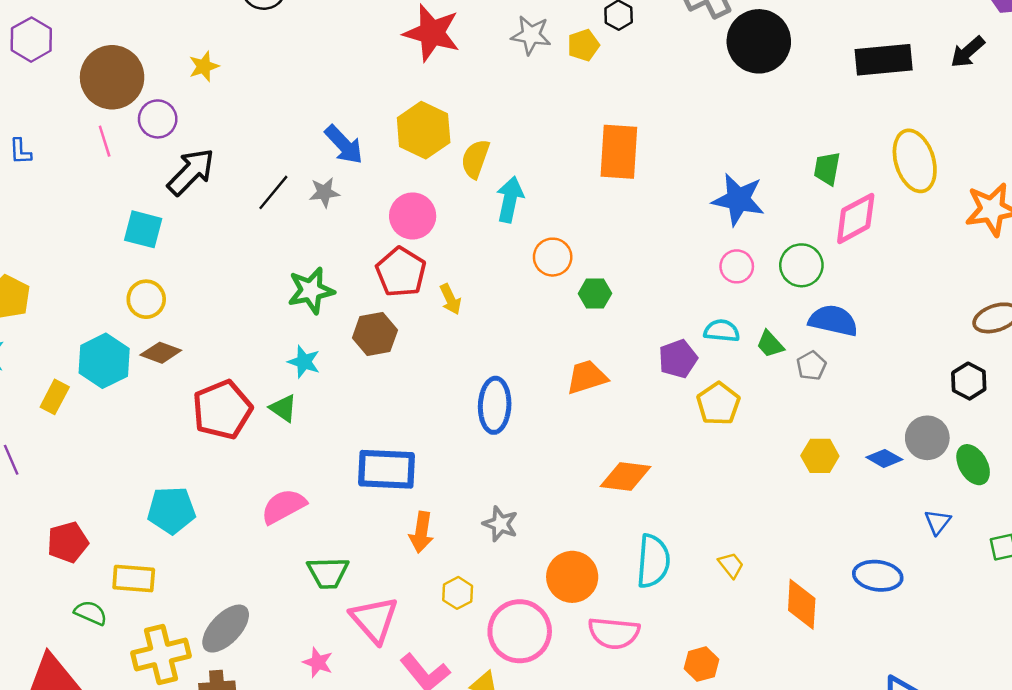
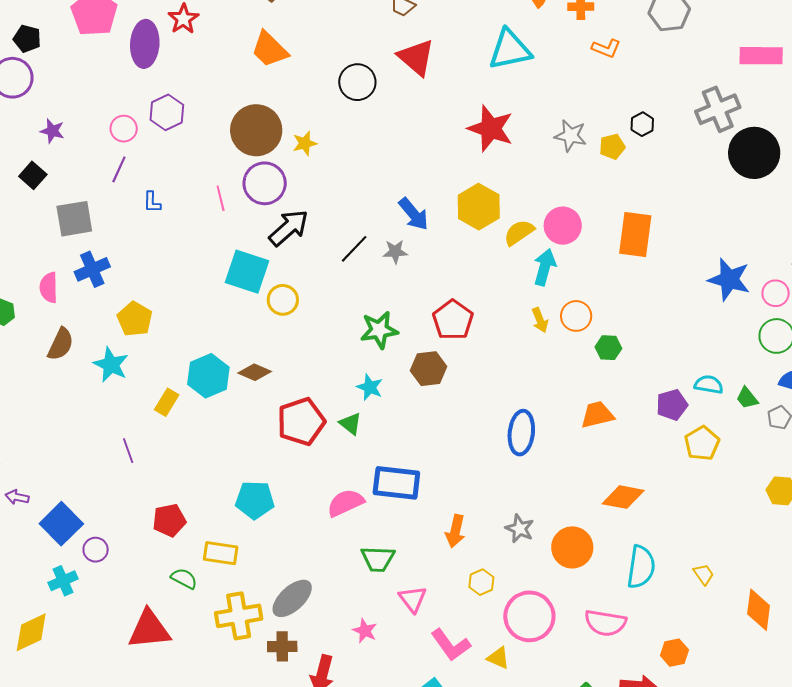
brown circle: (112, 77) -> (256, 130), moved
purple circle: (158, 119) -> (265, 183), size x1.4
yellow semicircle: (475, 159) -> (519, 233), turned 32
pink circle: (413, 216) -> (563, 226), moved
cyan square: (143, 229) -> (247, 272), size x1.4
pink circle: (737, 266) -> (776, 293), moved
yellow circle: (146, 299) -> (283, 300), moved
yellow arrow: (450, 299) -> (540, 320), moved
blue rectangle: (387, 469) -> (396, 483), moved
orange circle: (572, 577) -> (572, 547), moved
pink triangle: (374, 620) -> (413, 599), size x0.7

